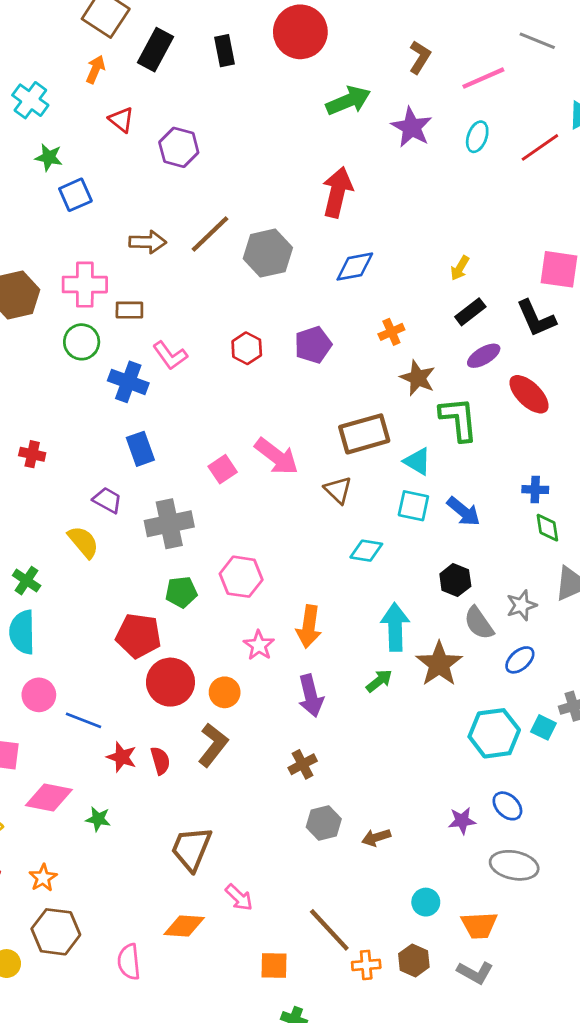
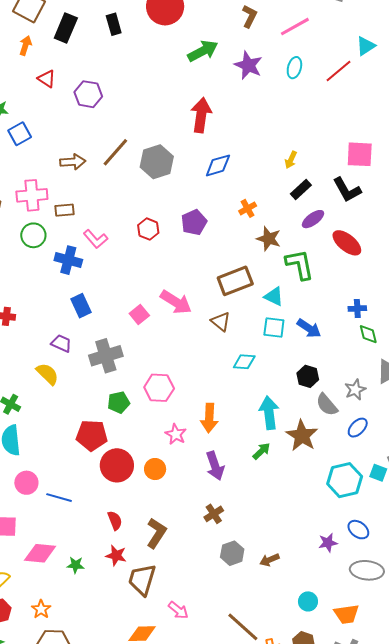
brown L-shape: (213, 745) -> (156, 533), moved
red star: (122, 757) -> (116, 555), moved

